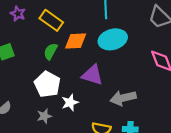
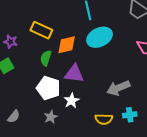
purple star: (18, 14) -> (11, 42), moved
purple triangle: (92, 75) -> (74, 74), moved

